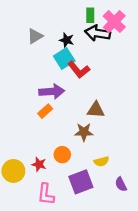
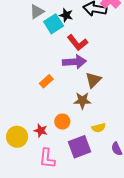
cyan square: (64, 58) -> (54, 24), moved
purple arrow: (52, 91) -> (74, 62), moved
brown triangle: (96, 110) -> (93, 80), turned -48

